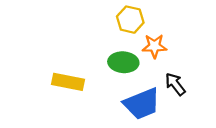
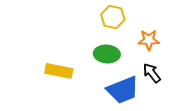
orange star: (154, 46) -> (149, 40), moved

